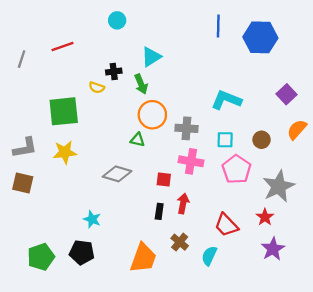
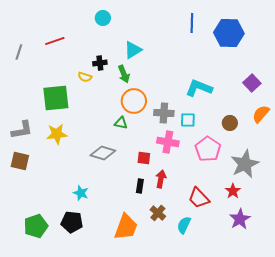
cyan square: (225, 140) -> (188, 120), moved

